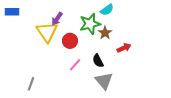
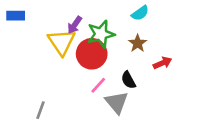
green star: (90, 24) -> (101, 34), moved
red circle: (70, 41) -> (92, 54), size x1.5
gray triangle: (104, 81) -> (117, 102), moved

